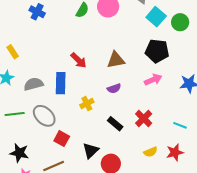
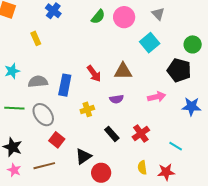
cyan square: (156, 17) -> (150, 43), moved
black pentagon: (157, 51) -> (179, 70), moved
yellow rectangle: (13, 52) -> (36, 38), moved
red arrow: (79, 60) -> (94, 74), moved
yellow semicircle: (151, 152) -> (142, 168), turned 96

